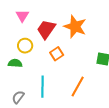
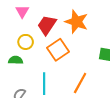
orange square: (57, 54) -> (58, 50), size x1.5

